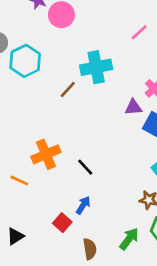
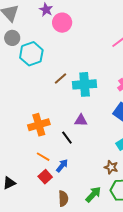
cyan cross: (96, 67) -> (85, 84), moved
purple triangle: (133, 107) -> (81, 120), moved
orange line: (19, 180) -> (43, 157), moved

